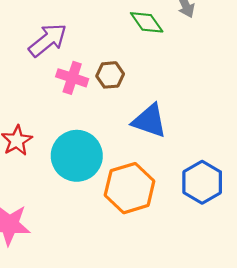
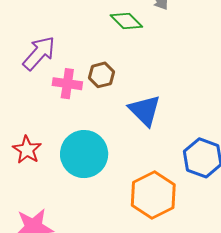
blue triangle: (149, 121) -> (145, 110), turned 36
orange hexagon: (130, 188) -> (153, 195), moved

